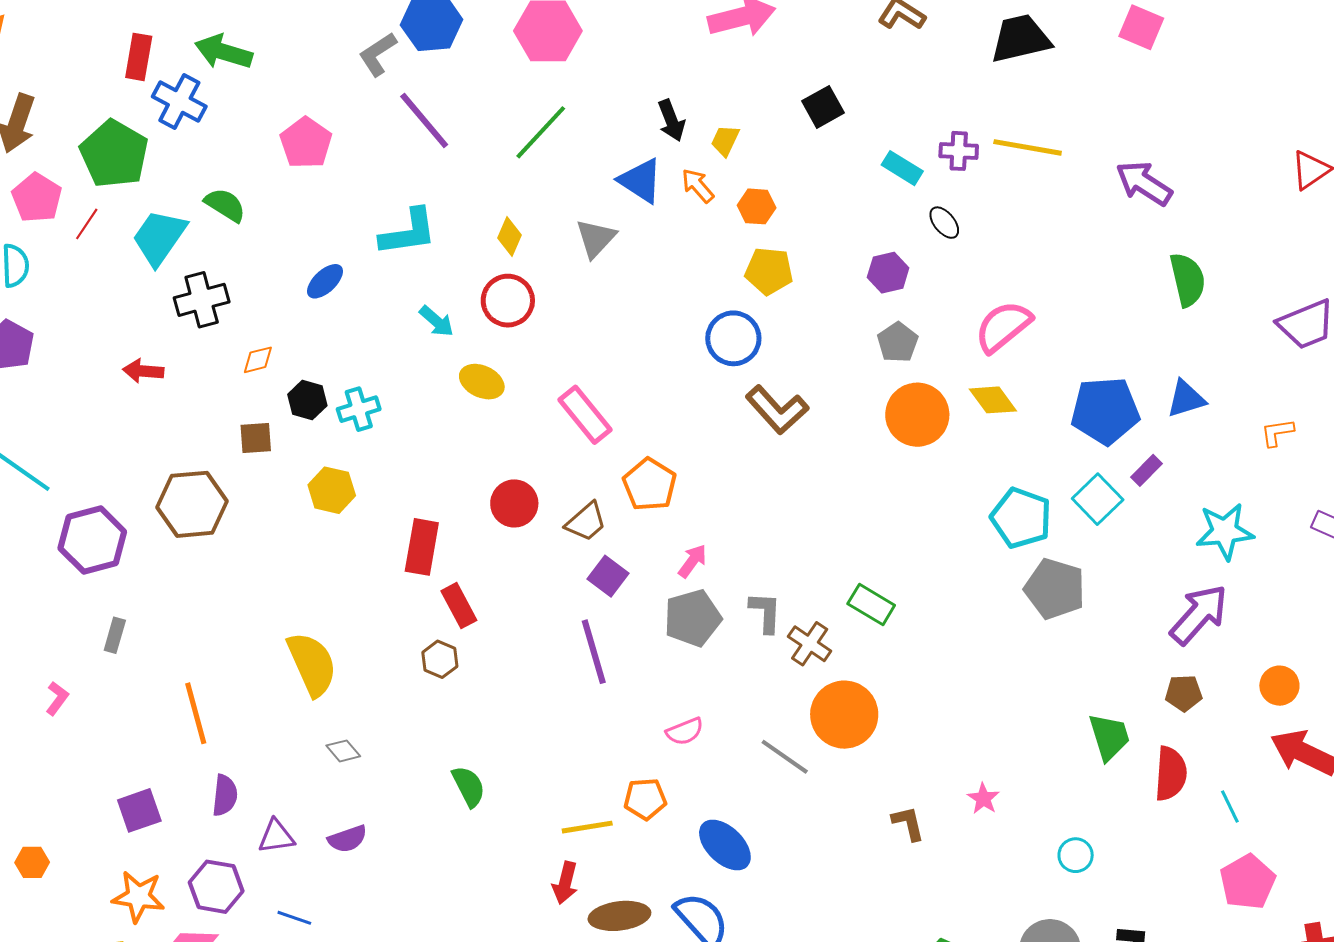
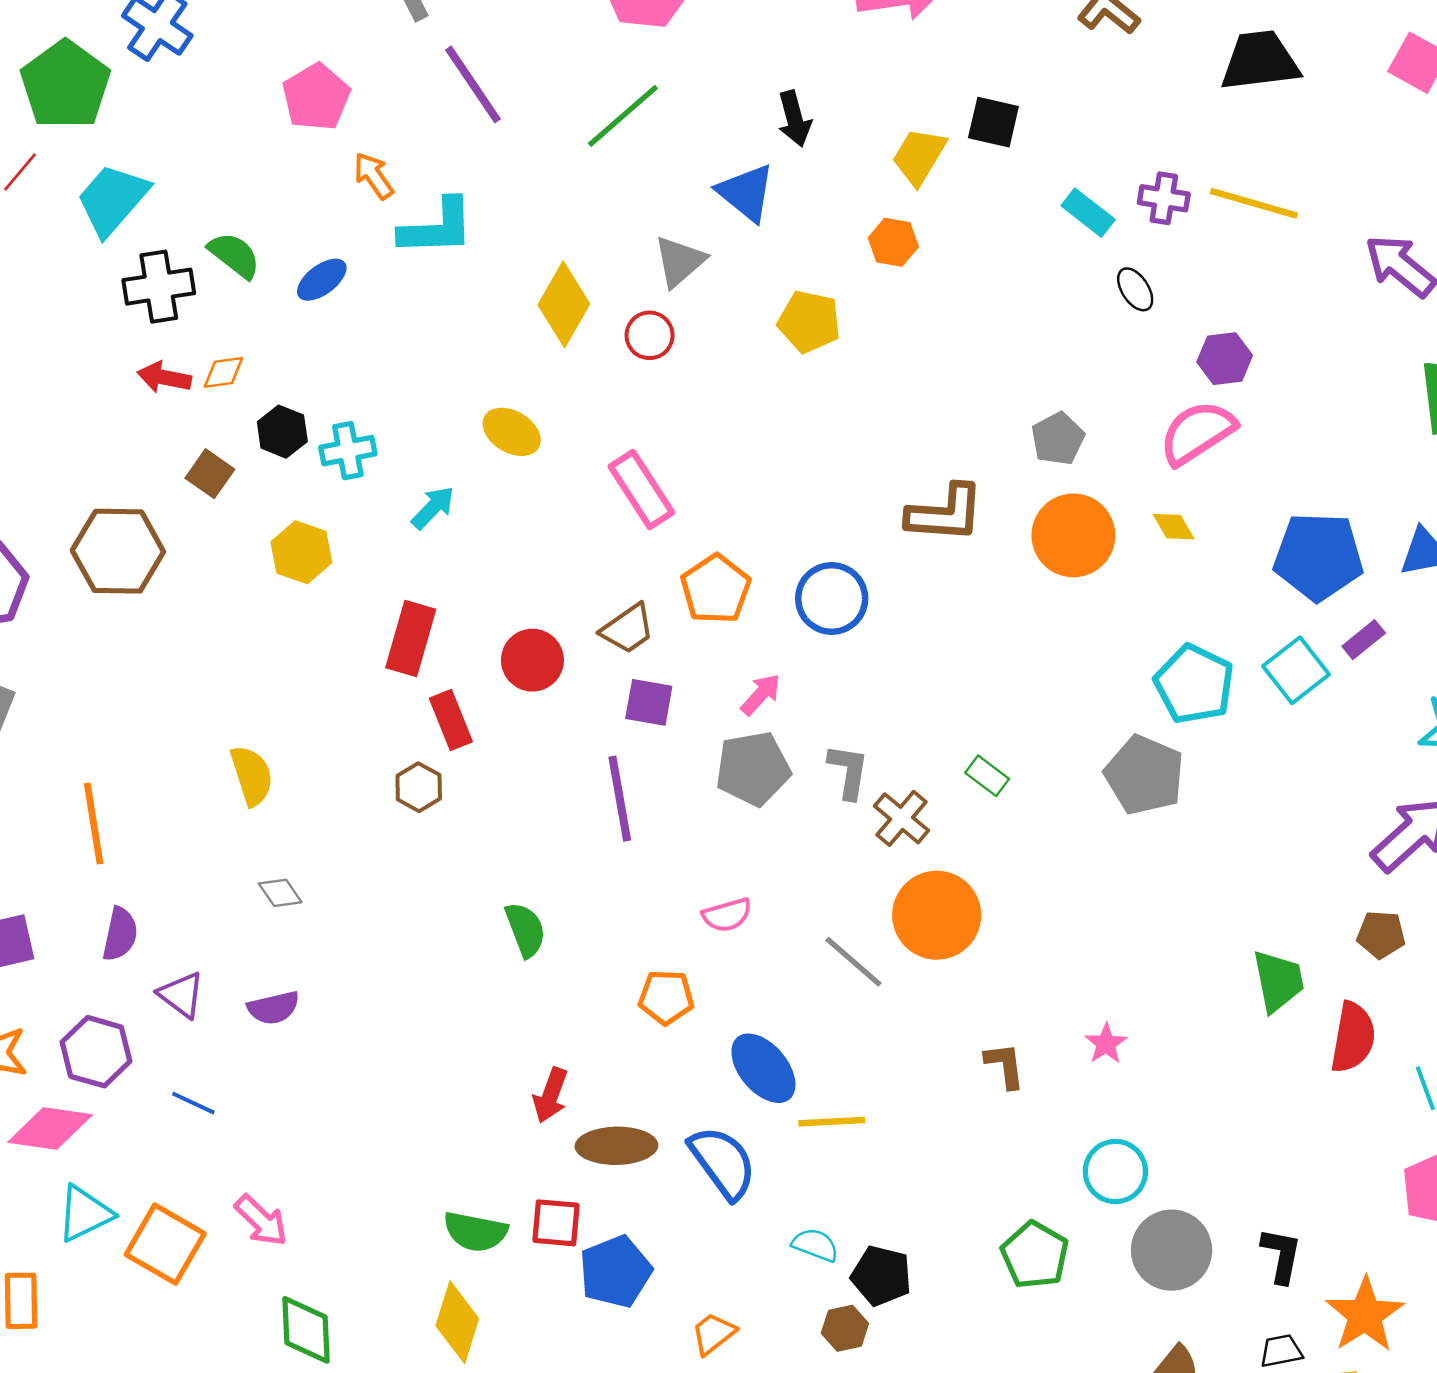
black square: (823, 107) -> (993, 122), turned 36
yellow trapezoid: (725, 141) -> (919, 156), moved, size x1.4
orange arrow: (698, 186) -> (374, 176), moved
green semicircle: (225, 205) -> (234, 255), moved
yellow diamond: (509, 236) -> (564, 304), moved, size x1.6
yellow pentagon: (769, 271) -> (809, 322), moved
purple hexagon: (888, 273) -> (1225, 359), moved
red circle: (508, 301) -> (650, 335), moved, size x0.7
cyan arrow: (437, 321) -> (433, 508), moved, turned -93
blue circle: (733, 338) -> (832, 598), moved
red arrow: (143, 371) -> (164, 377), moved
yellow diamond: (993, 400) -> (1174, 527), size x0.7
brown L-shape: (777, 410) -> (945, 513), moved, turned -50
brown square: (256, 438) -> (210, 474), turned 33
red circle: (514, 503) -> (532, 660), moved
purple square: (608, 576) -> (649, 702), turned -33
gray pentagon: (1055, 589) -> (1144, 775), moved
green rectangle: (871, 604) -> (987, 776), size x0.7
yellow semicircle: (312, 664) -> (252, 776), size x0.7
green semicircle: (469, 786) -> (525, 930), moved
yellow line: (587, 827) -> (832, 1122), moved
purple triangle: (276, 836) -> (181, 995), turned 39
cyan circle: (1076, 855) -> (1115, 1172), moved, size x1.4

